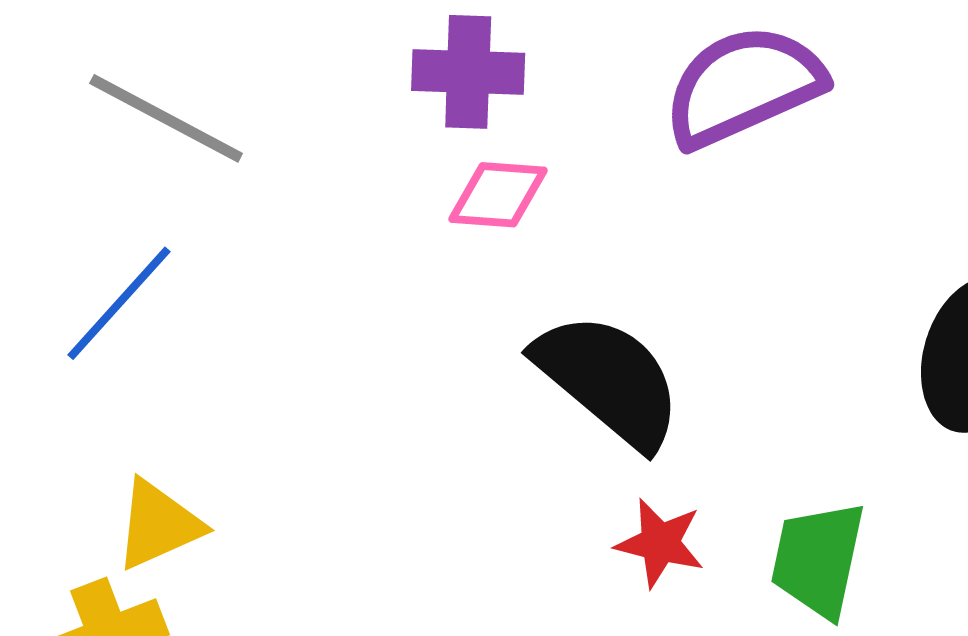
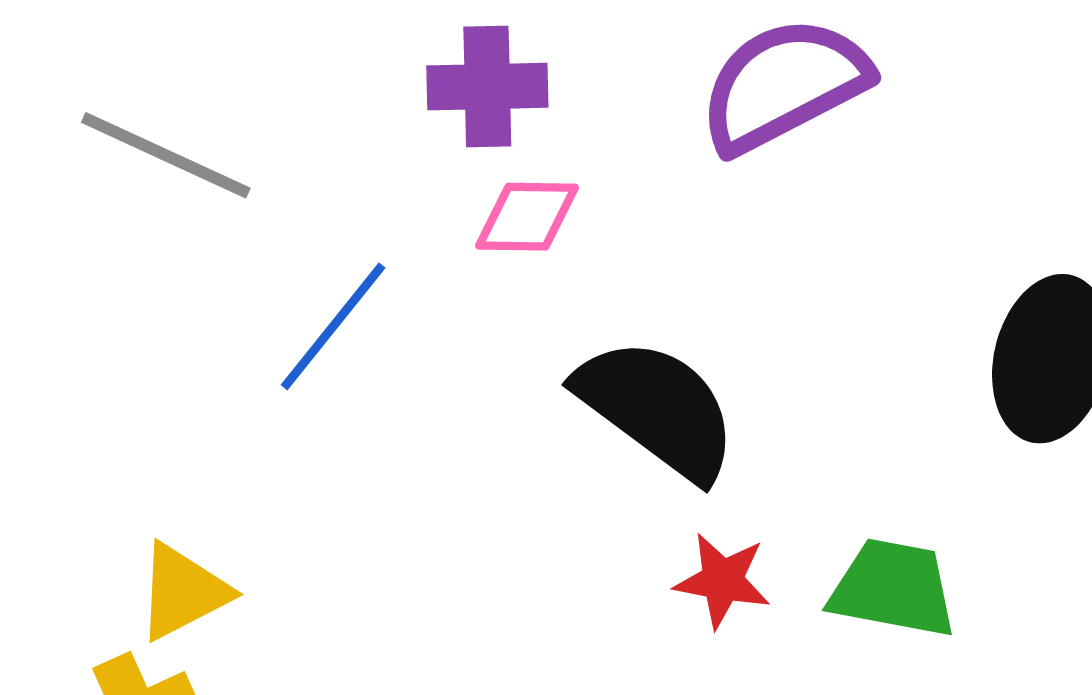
blue line: (119, 303) -> (333, 326), moved
green trapezoid: (818, 559) -> (893, 588), turned 92

